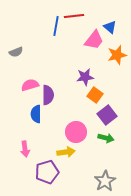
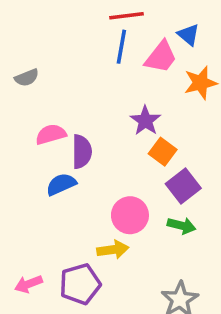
blue line: (56, 26) -> (121, 47), moved
purple star: (85, 77) -> (145, 121), turned -30
blue semicircle: (36, 114) -> (61, 184), turned 66
pink arrow: (25, 149) -> (28, 284), moved, turned 77

